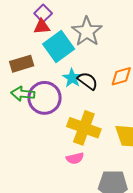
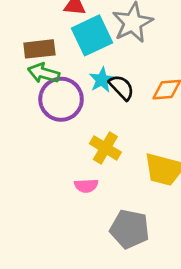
green arrow: (23, 94) -> (44, 73), moved
yellow cross: (84, 128) -> (105, 148), size x0.7

